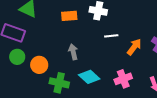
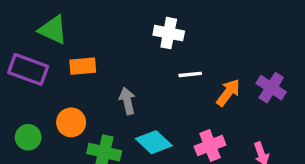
orange rectangle: (69, 16) -> (83, 66), moved
green circle: (17, 57) -> (28, 137), moved

